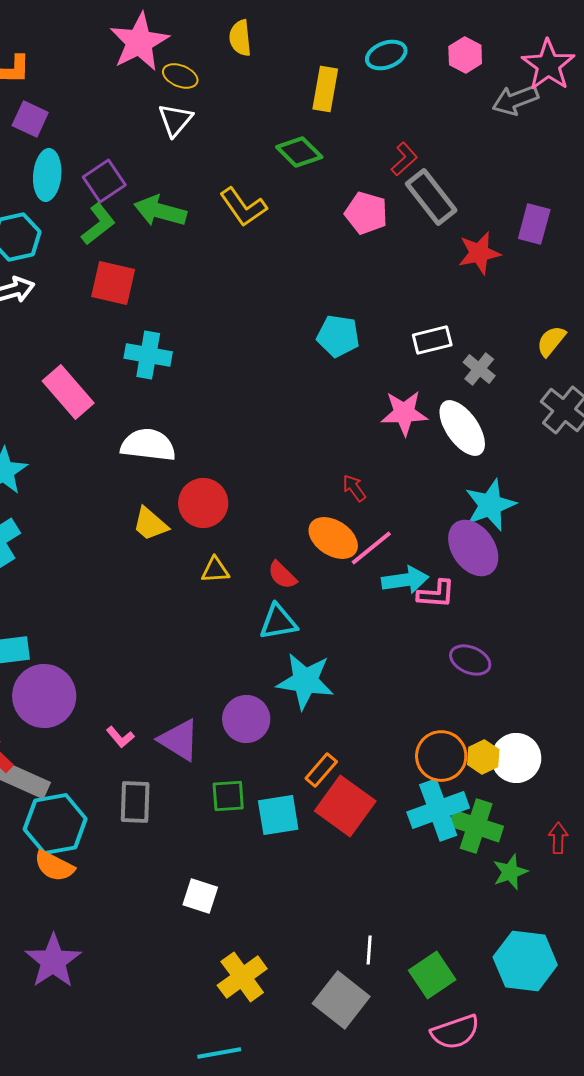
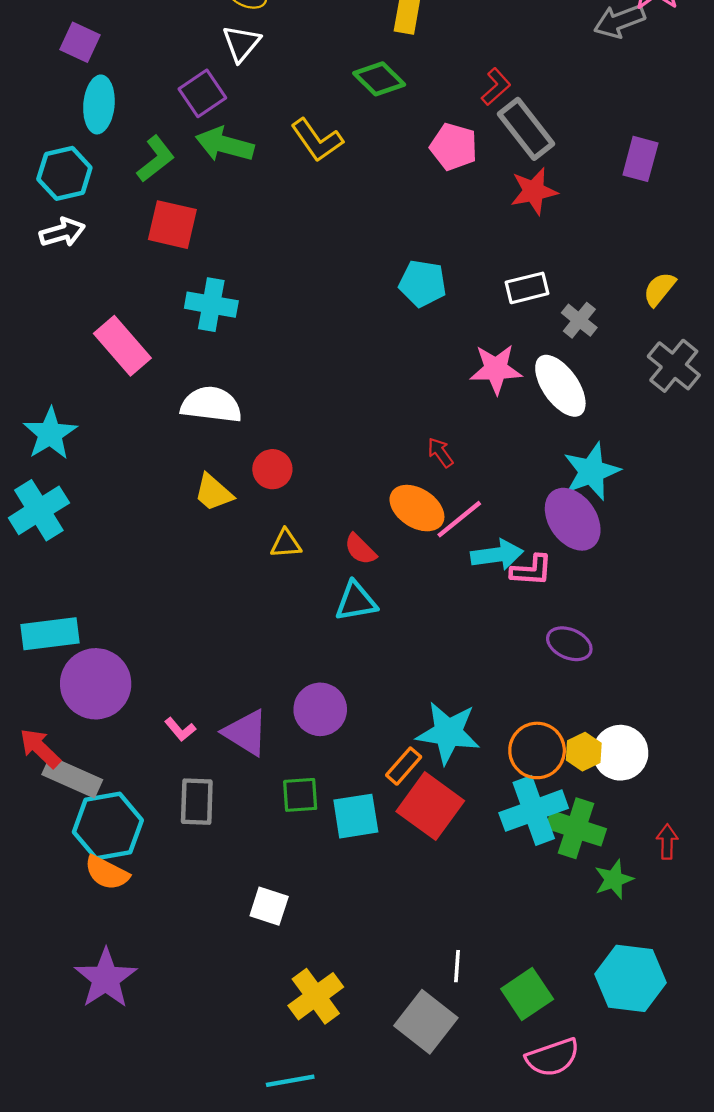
purple square: (104, 181) -> (202, 93), moved
red star: (479, 253) -> (534, 191), moved
red circle: (203, 503) -> (272, 469), size x0.7
cyan star: (305, 681) -> (448, 733), moved

